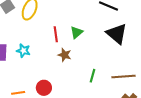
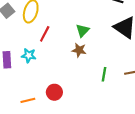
red line: (56, 34) -> (45, 34), moved, turned 42
brown star: (65, 55) -> (79, 50), moved

